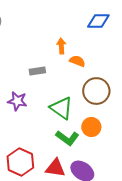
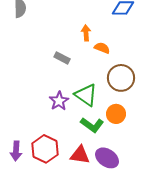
gray rectangle: (37, 71) -> (62, 58), turned 35
purple star: (17, 101) -> (59, 101), moved, turned 30

